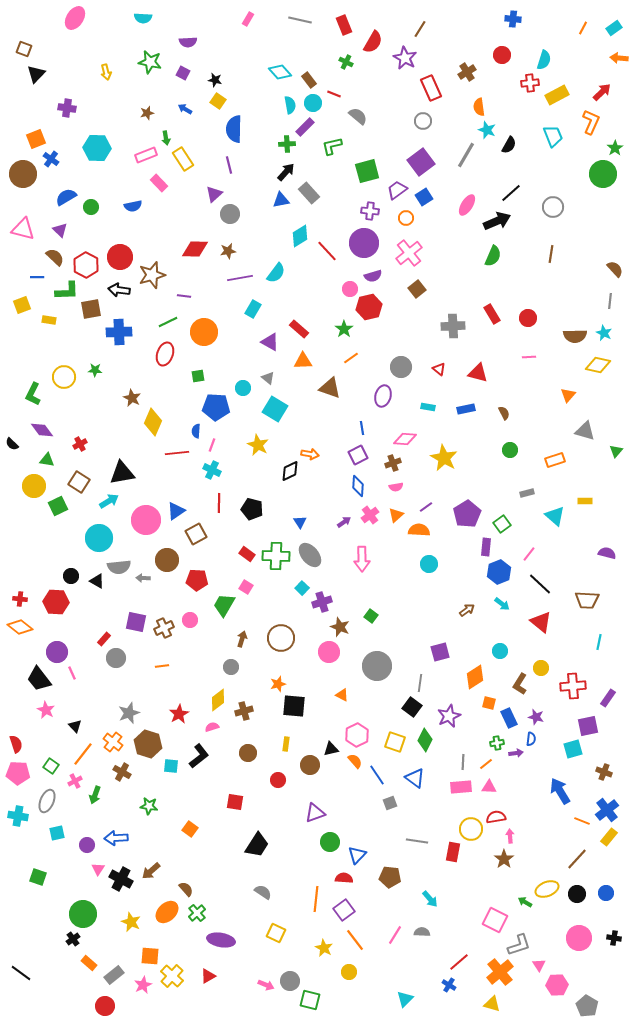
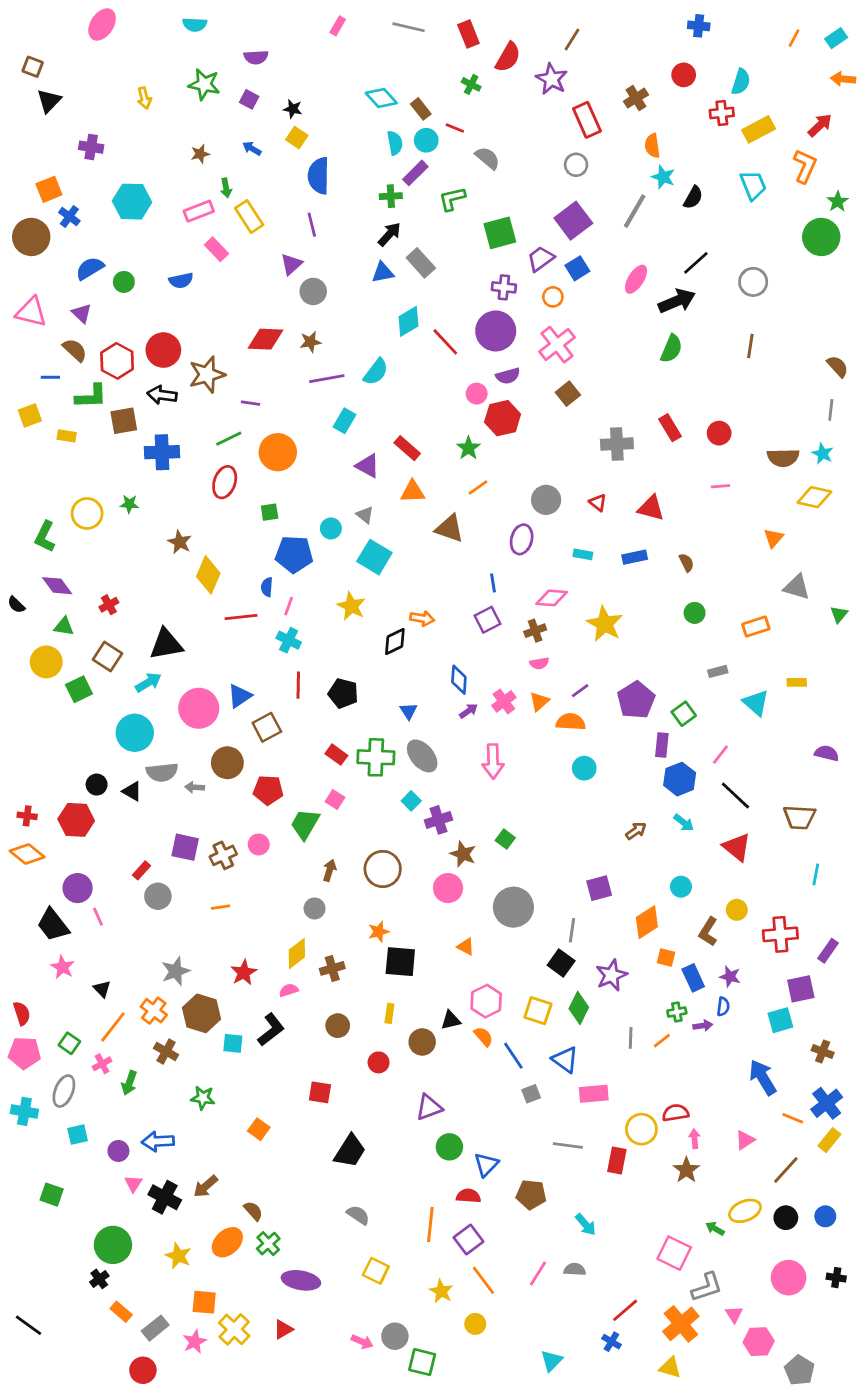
blue diamond: (358, 486) -> (459, 680), moved
pink rectangle: (461, 787) -> (594, 1094), moved
pink triangle: (489, 787) -> (745, 1140), moved, turned -35

